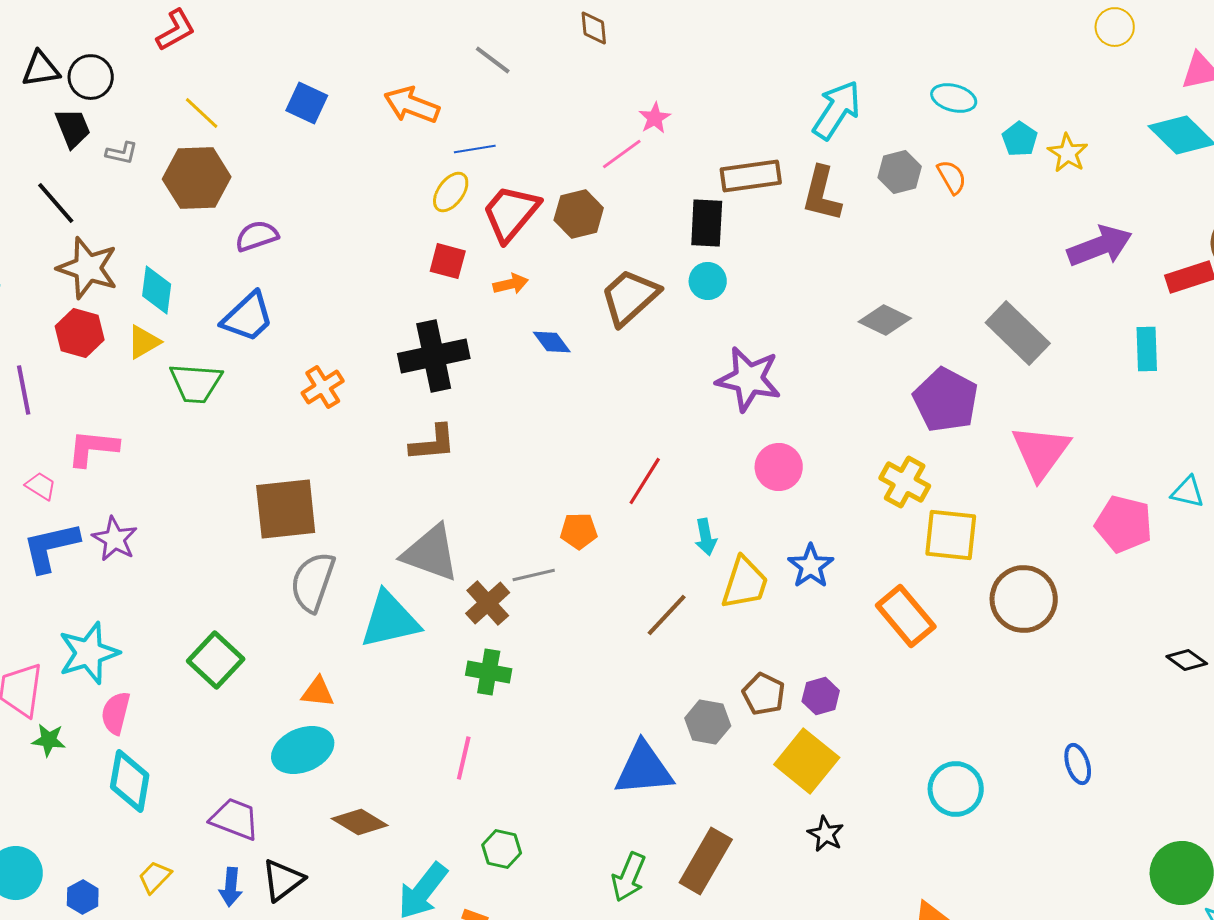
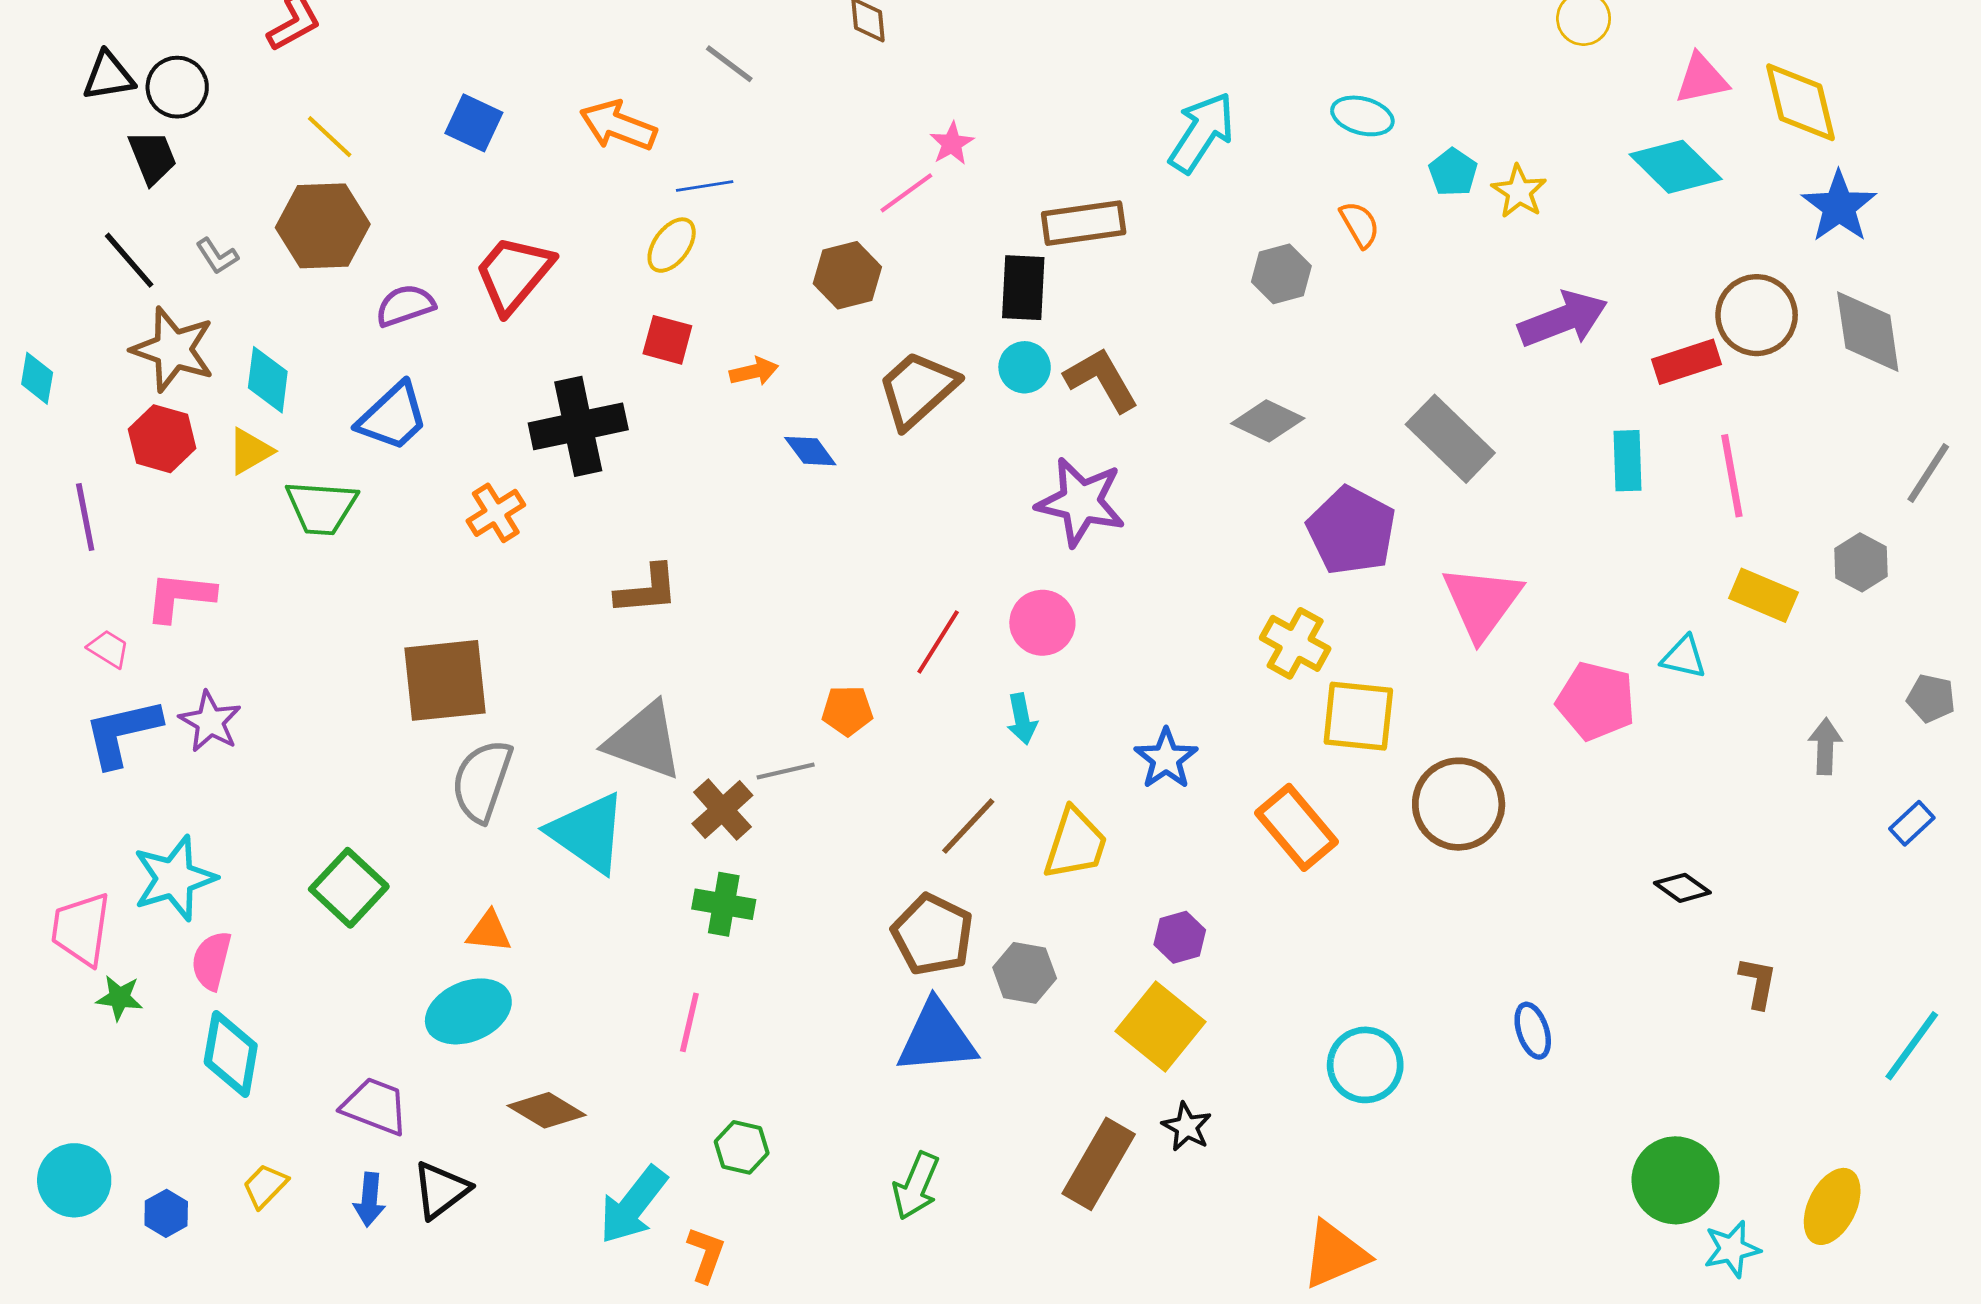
gray L-shape: (122, 153) -> (217, 256), moved, turned 44
gray hexagon: (900, 172) -> (1281, 274), moved
brown L-shape: (822, 194) -> (1101, 380), moved, turned 136
red trapezoid: (511, 213) -> (514, 274), moved
black cross: (434, 356) -> (578, 426), moved
pink circle: (779, 467) -> (1042, 623), moved
yellow trapezoid: (745, 583) -> (1075, 844), moved
cyan triangle: (390, 620) -> (588, 833), turned 48
brown pentagon: (764, 694) -> (933, 935), moved, size x1.4
brown rectangle: (706, 861) -> (1099, 1164), moved

